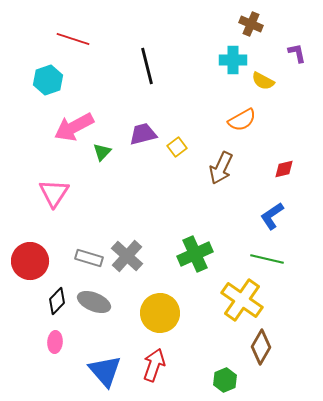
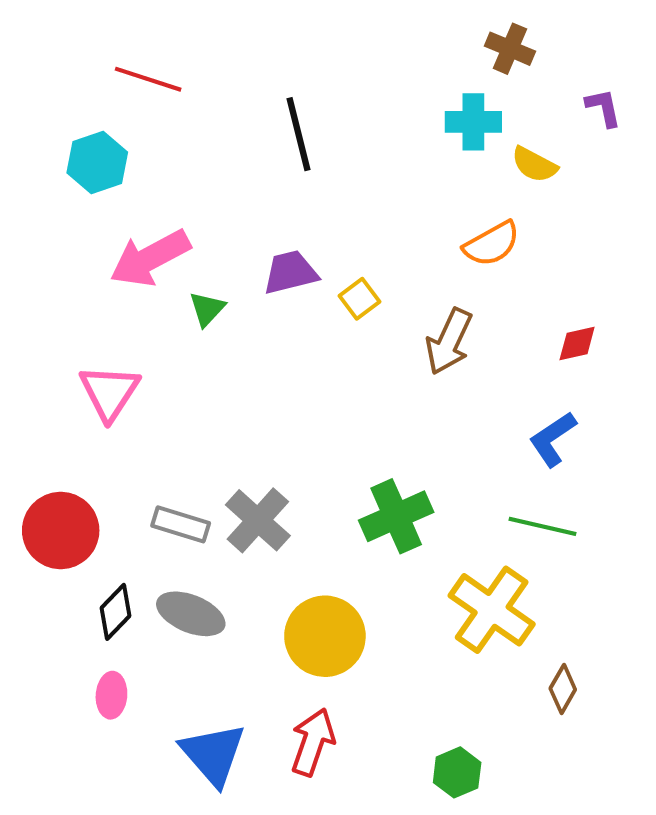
brown diamond: (261, 347) -> (563, 689), moved, size x0.7

